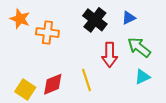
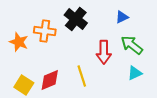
orange star: (20, 19) -> (19, 42), moved
black cross: (95, 20) -> (76, 19), moved

